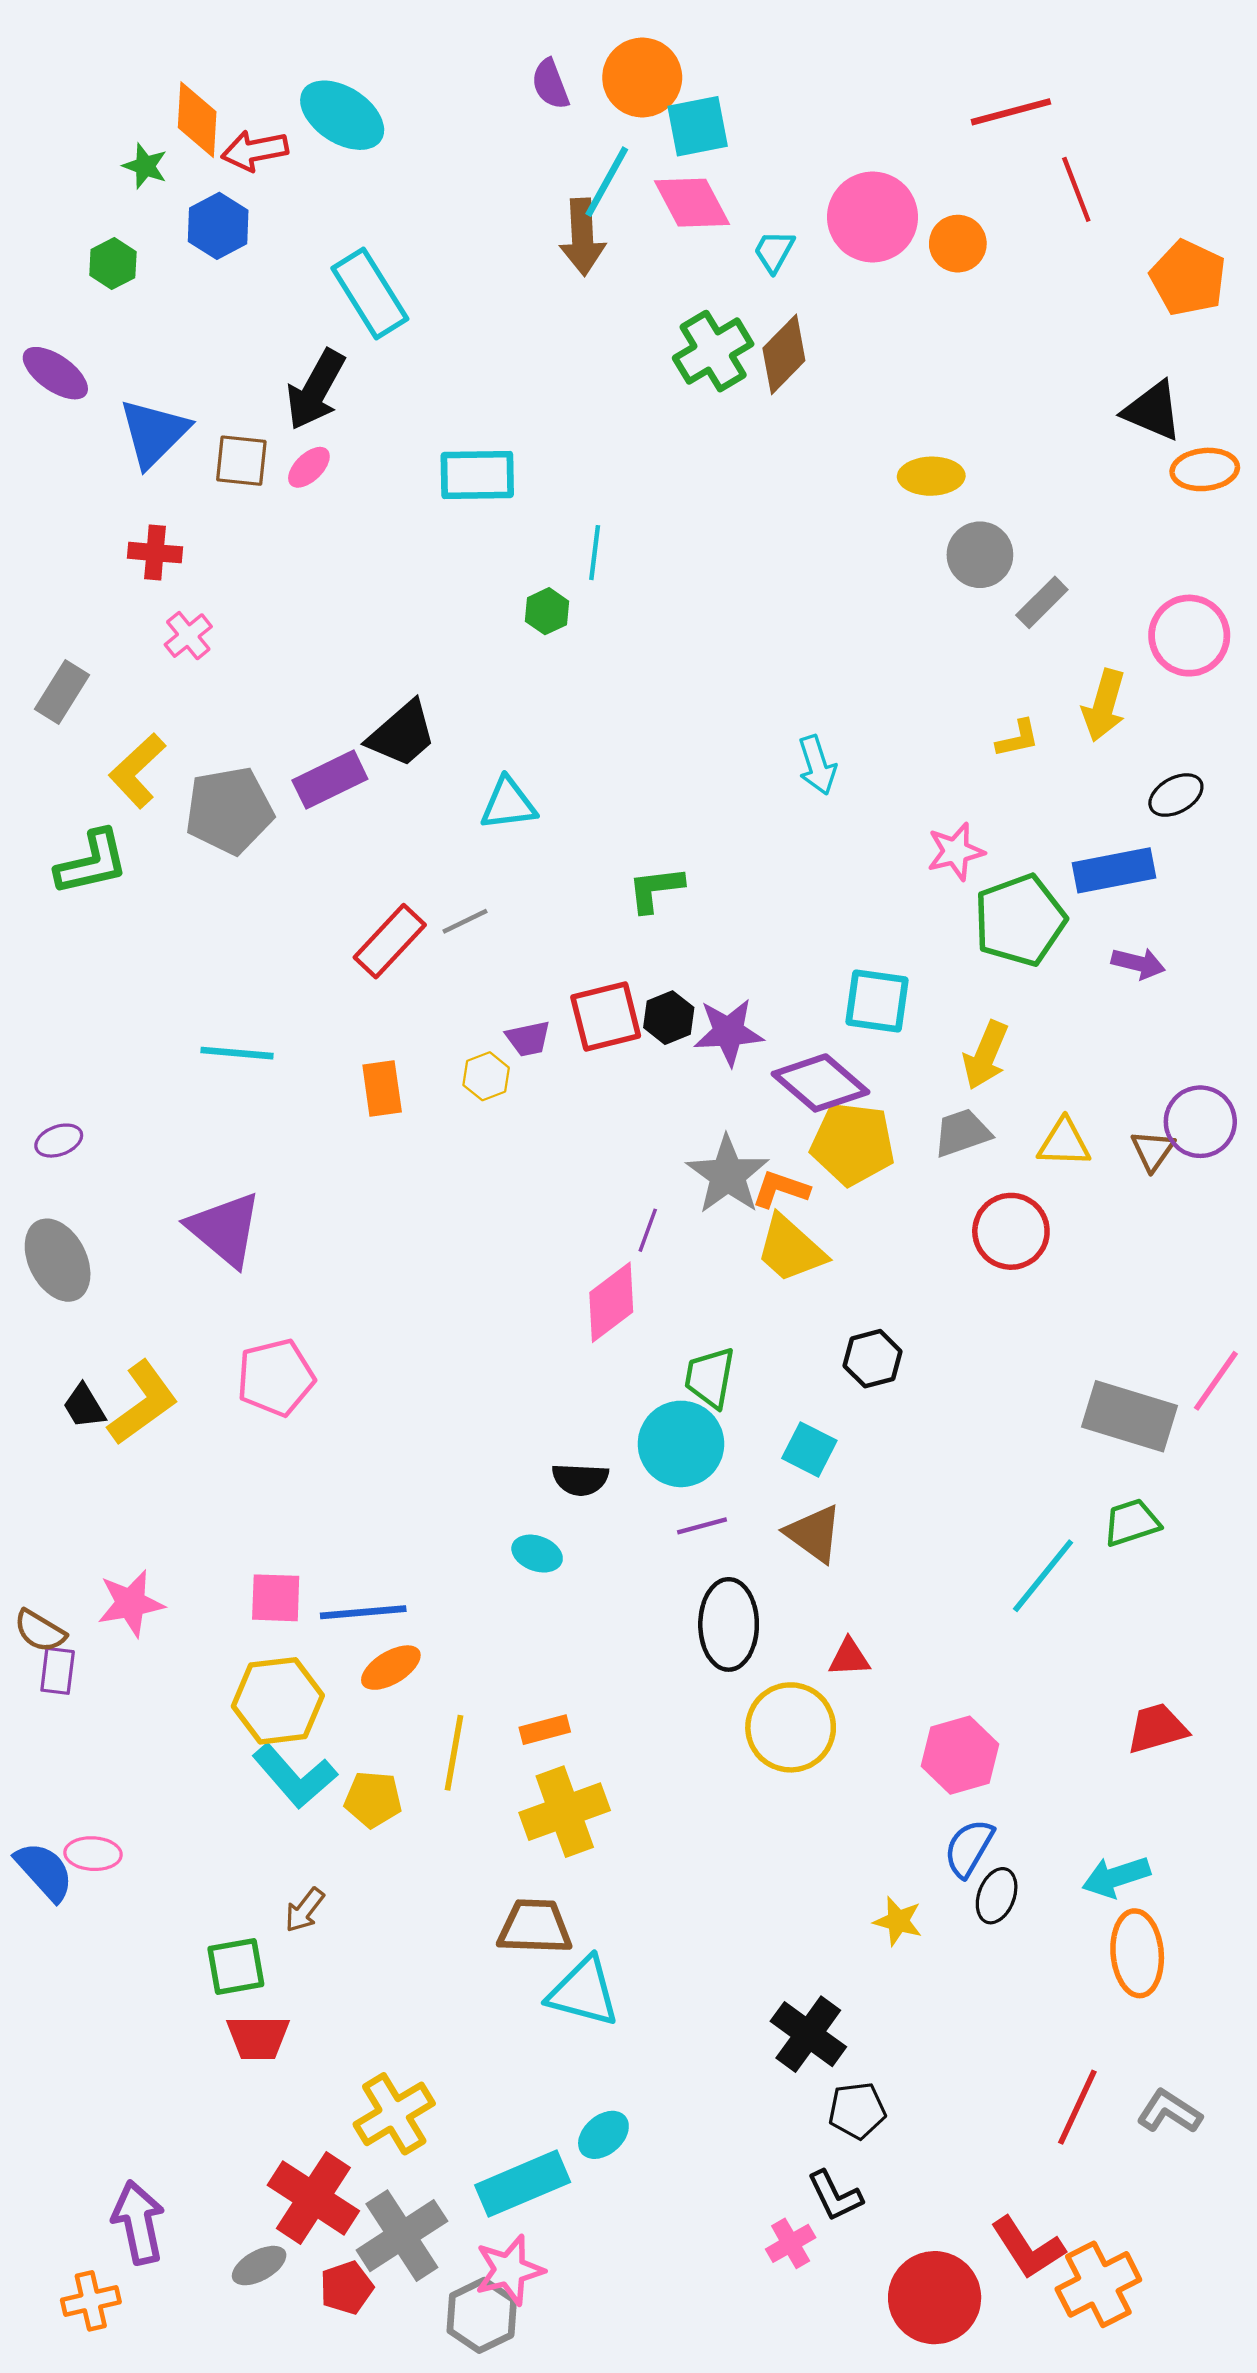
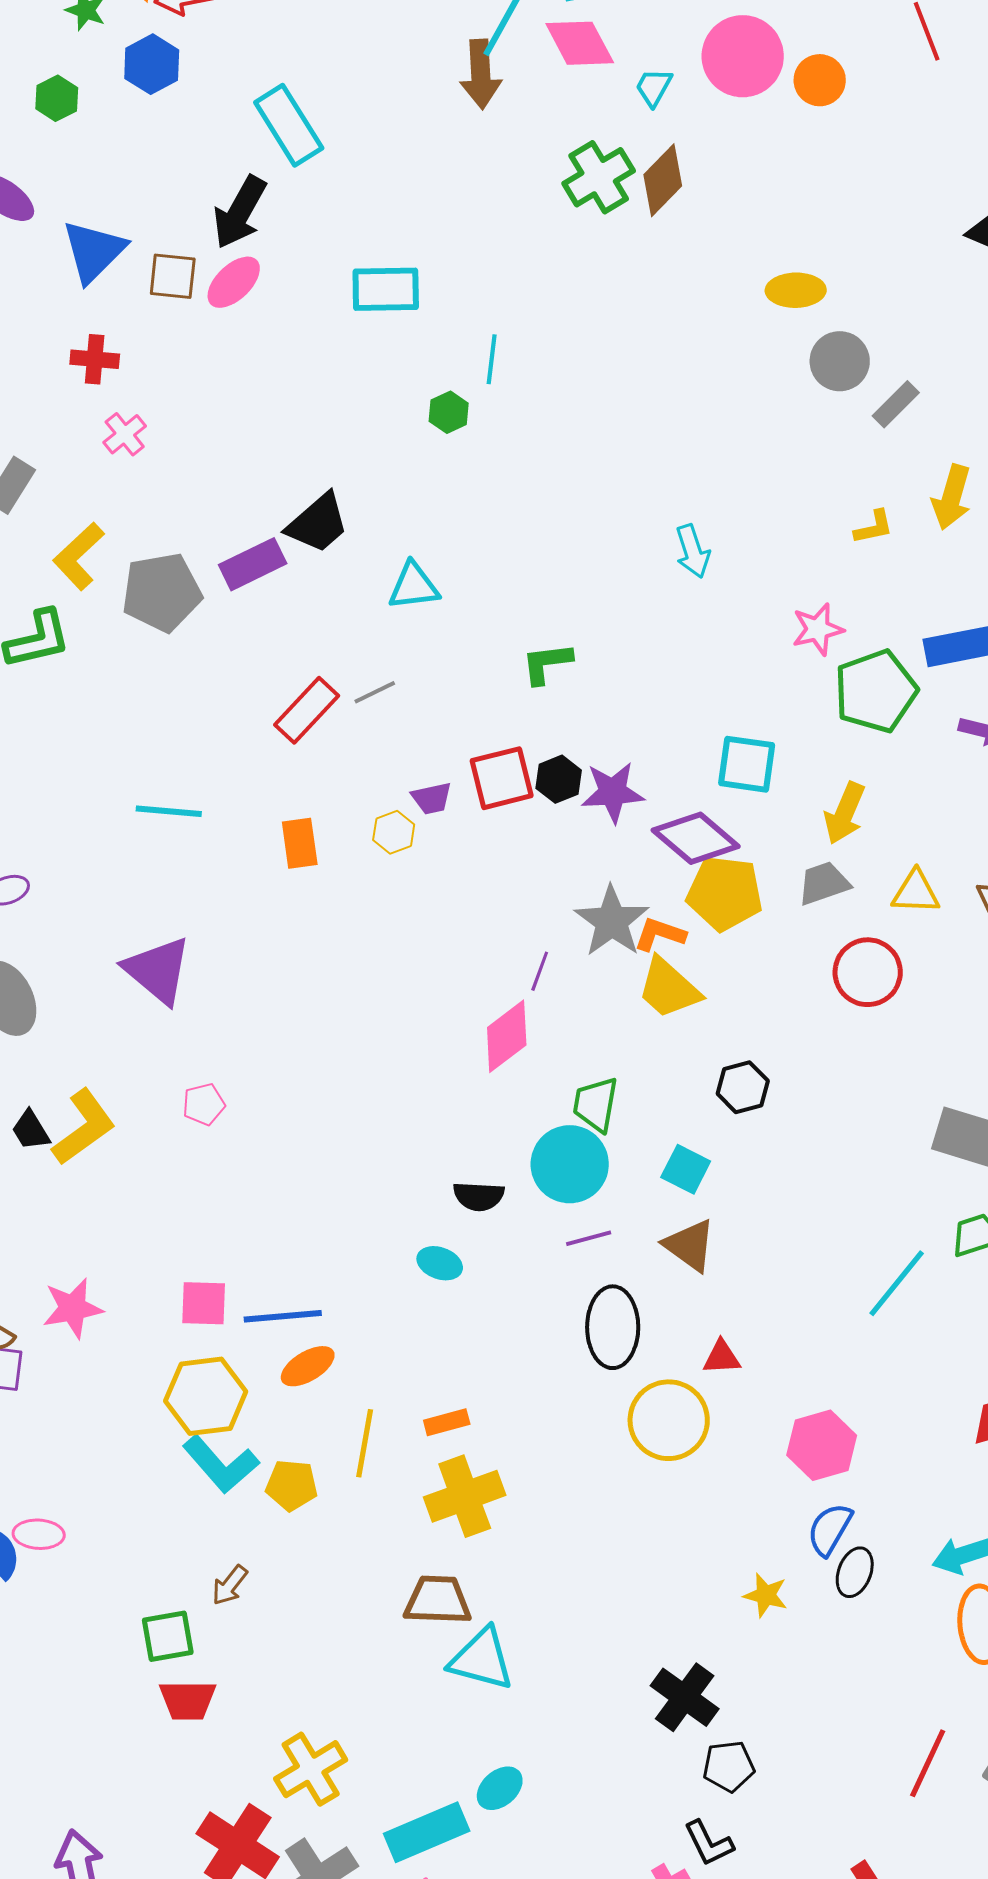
pink ellipse: (309, 467) -> (234, 282), size x1.4
pink pentagon: (276, 1377) -> (204, 1104), size x0.6

